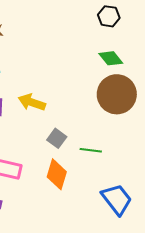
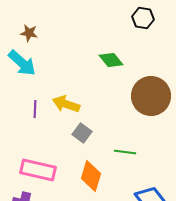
green diamond: (111, 58) -> (111, 60), moved
gray square: (57, 138) -> (82, 133), moved

